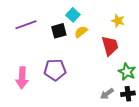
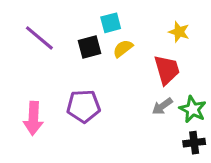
cyan square: (73, 15) -> (111, 23), turned 32
purple line: (26, 25) -> (39, 38), turned 60
gray arrow: (107, 94) -> (162, 106), moved

